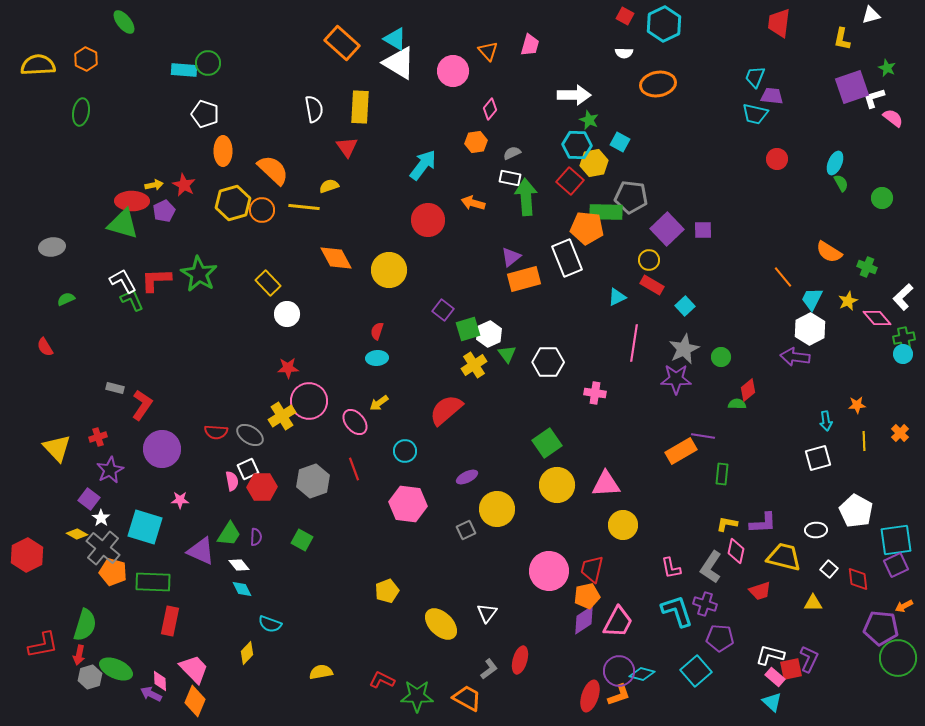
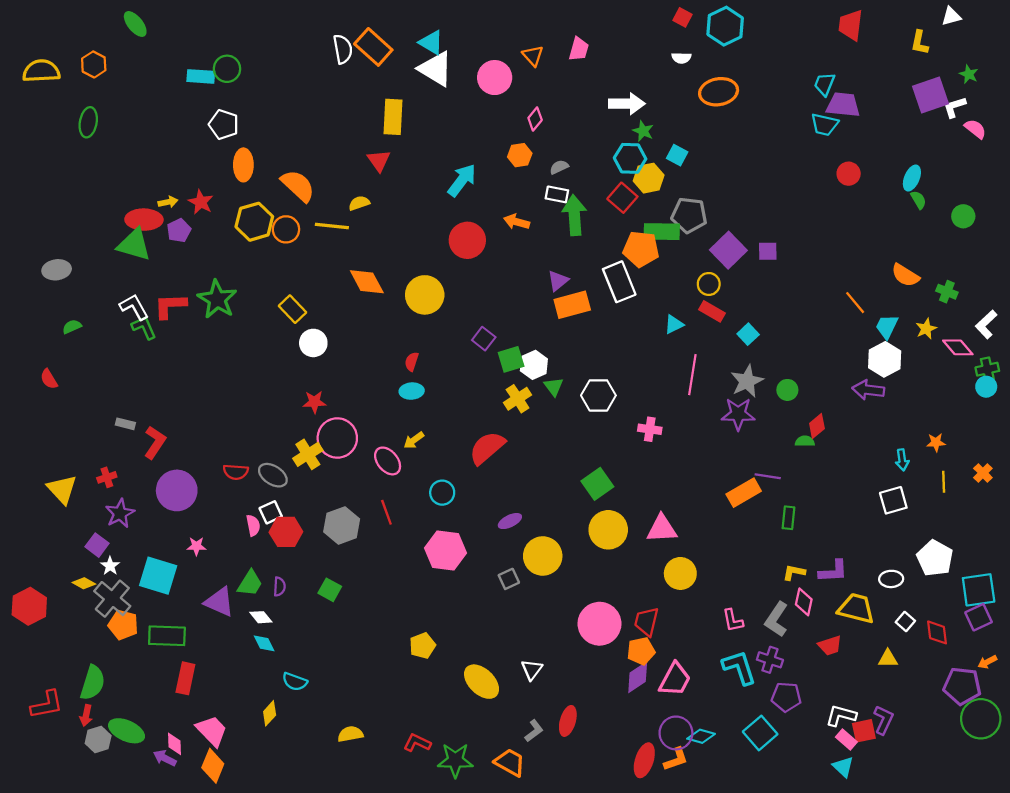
purple trapezoid: (772, 96) -> (843, 105), size x1.4
white semicircle: (314, 109) -> (343, 49), moved

